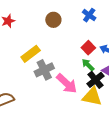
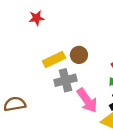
brown circle: (53, 20) -> (79, 55), moved

